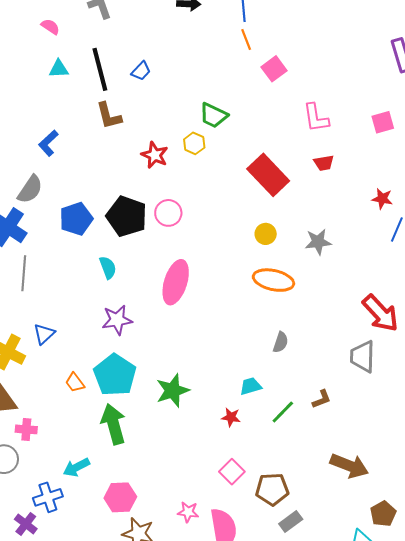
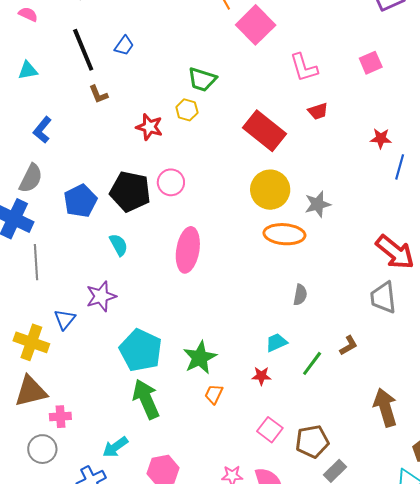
cyan triangle: (59, 69) -> (28, 70), moved
pink square: (274, 69) -> (256, 25), size x1.5
brown L-shape: (109, 116) -> (98, 94), size x0.7
yellow circle: (266, 234) -> (270, 190), size x1.8
gray star: (318, 242) -> (318, 204), moved
purple star: (117, 320) -> (101, 296), moved
orange trapezoid: (75, 383) -> (214, 394), moved, turned 70
brown arrow: (349, 466) -> (385, 407), turned -120

